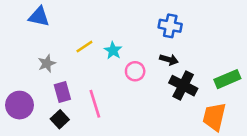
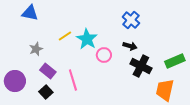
blue cross: (170, 26) -> (131, 20), turned 30
cyan star: (113, 50) -> (87, 39), size x1.5
purple rectangle: (62, 92) -> (48, 71), turned -35

